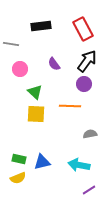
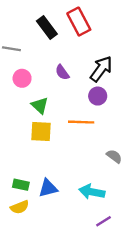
black rectangle: (41, 26) -> (47, 27), turned 60
red rectangle: (83, 29) -> (79, 22), moved
gray semicircle: (90, 134) -> (114, 156), moved, turned 48

